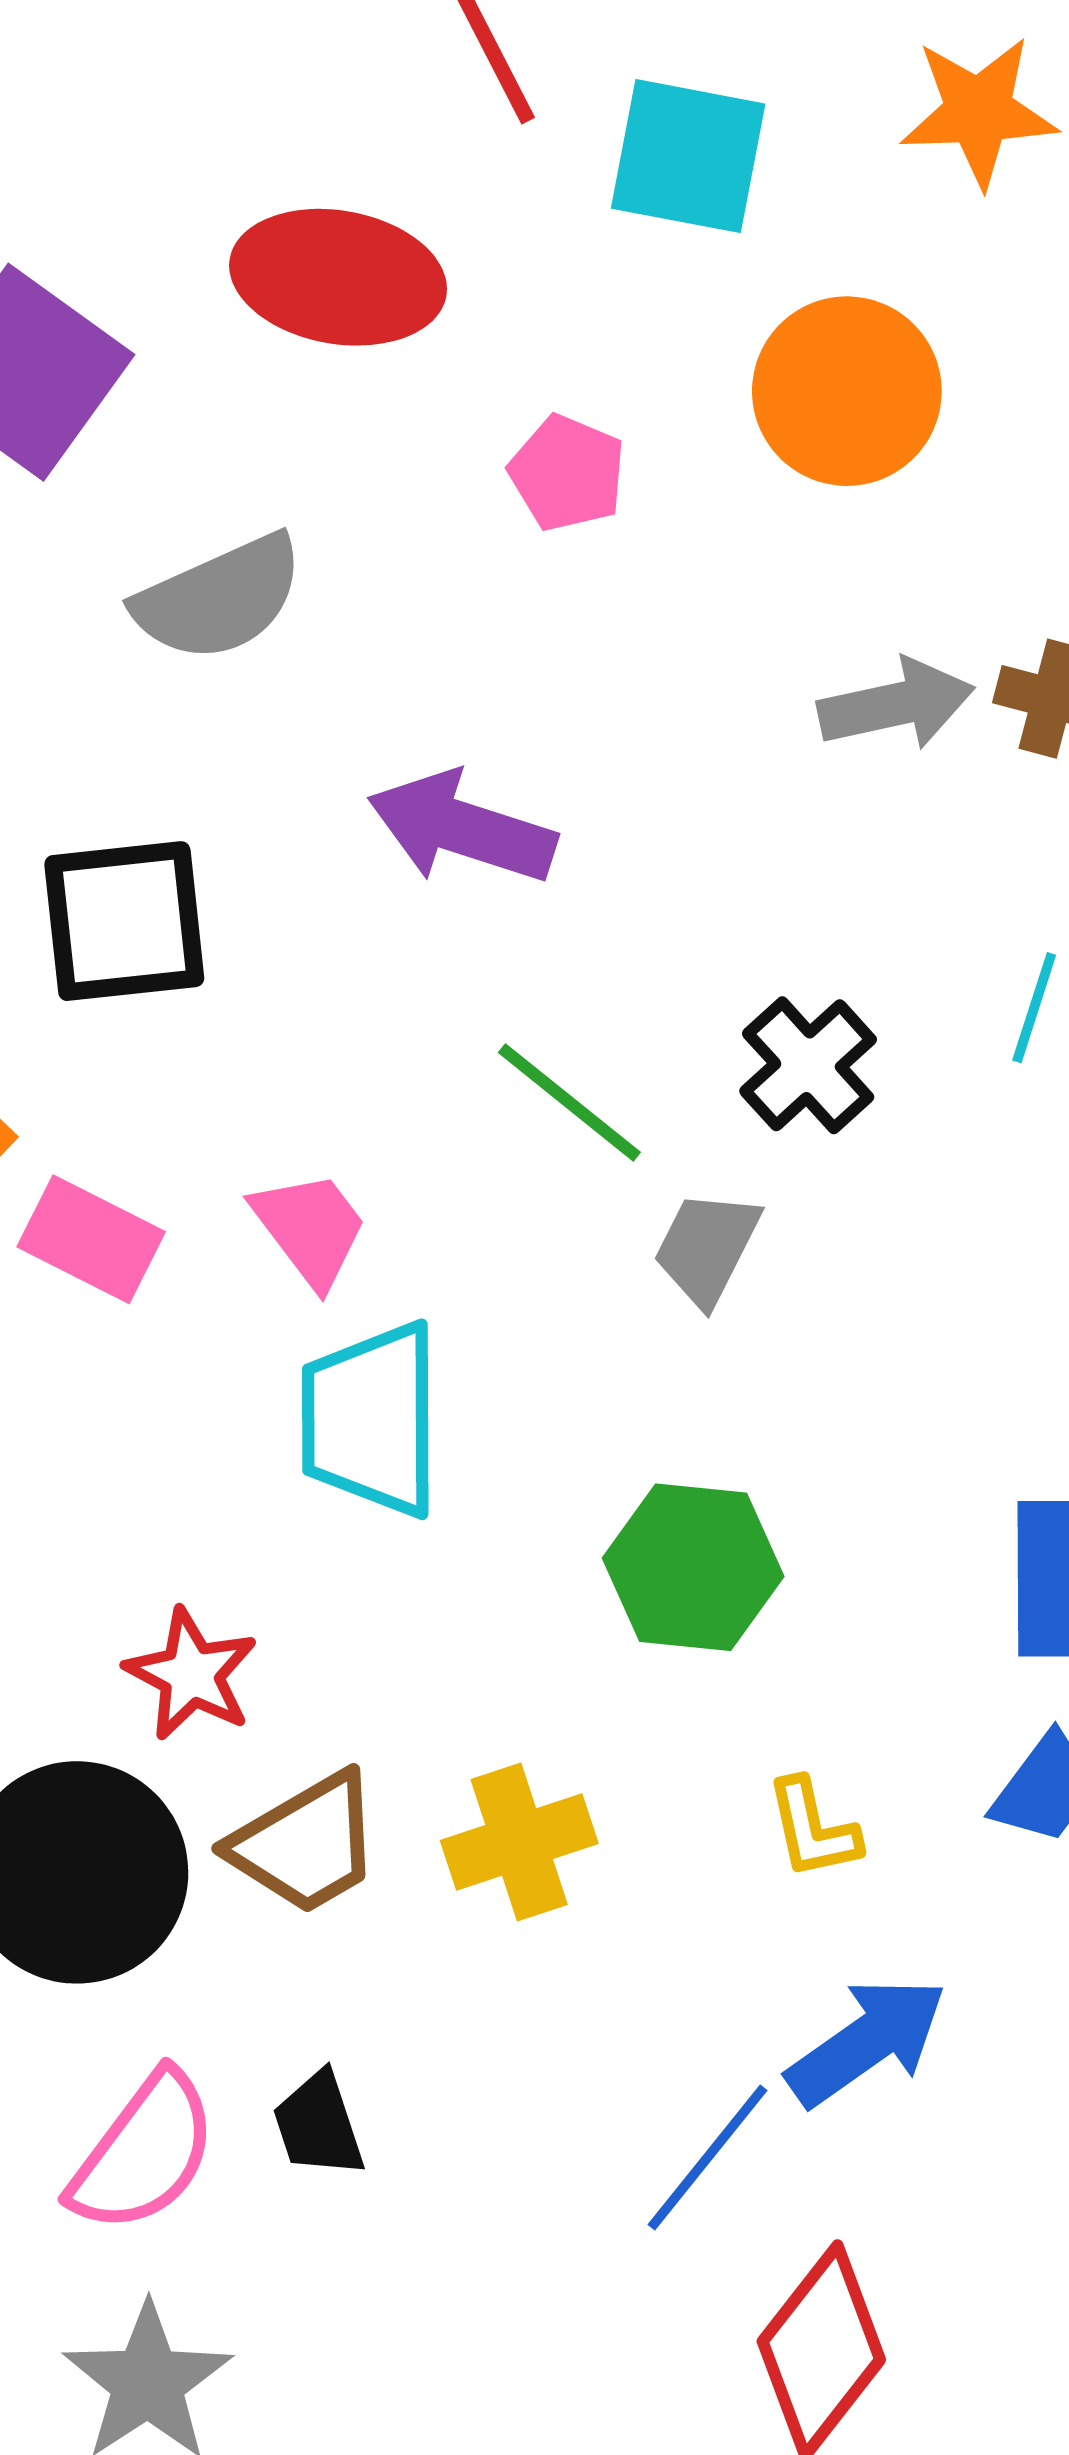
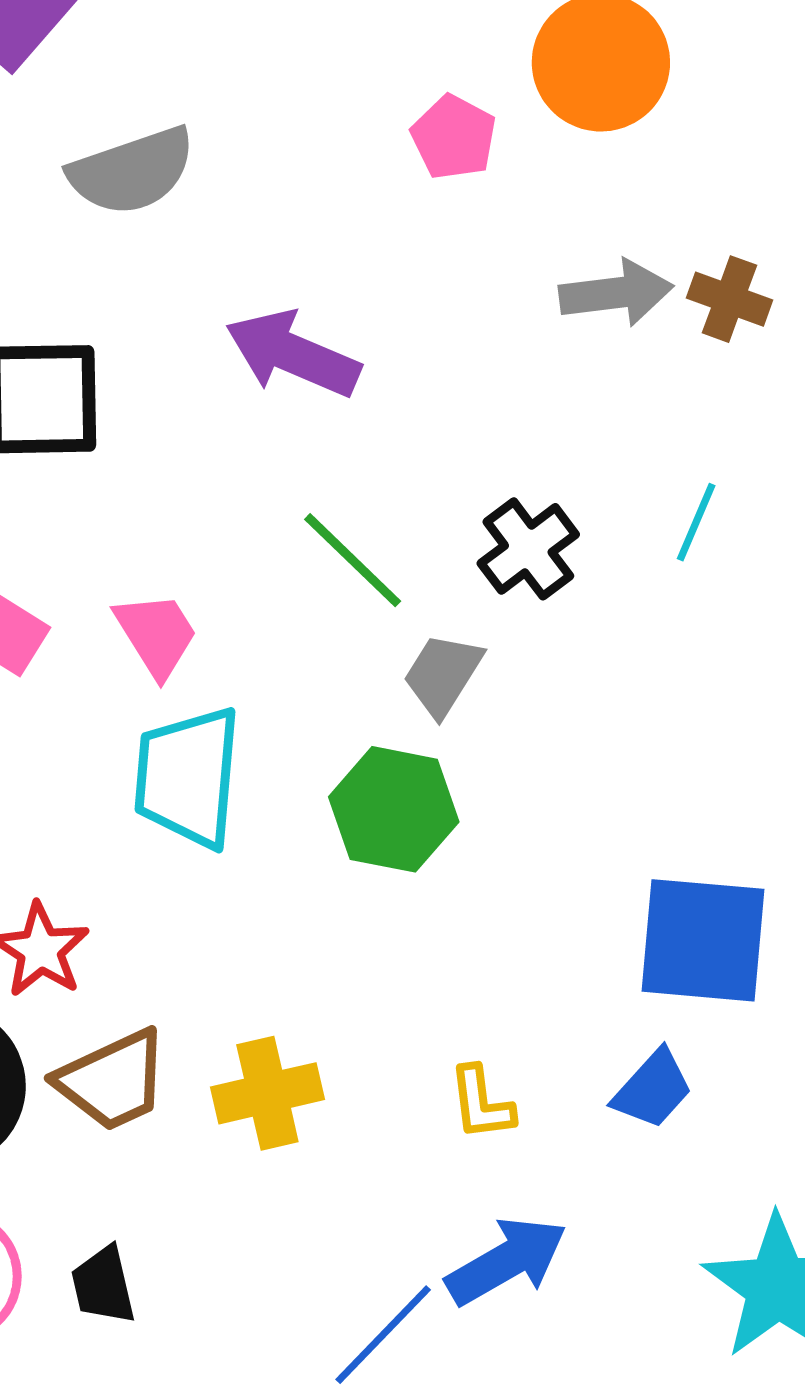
pink pentagon: (567, 473) -> (454, 137), moved
green hexagon: (693, 1567) -> (394, 809), moved

